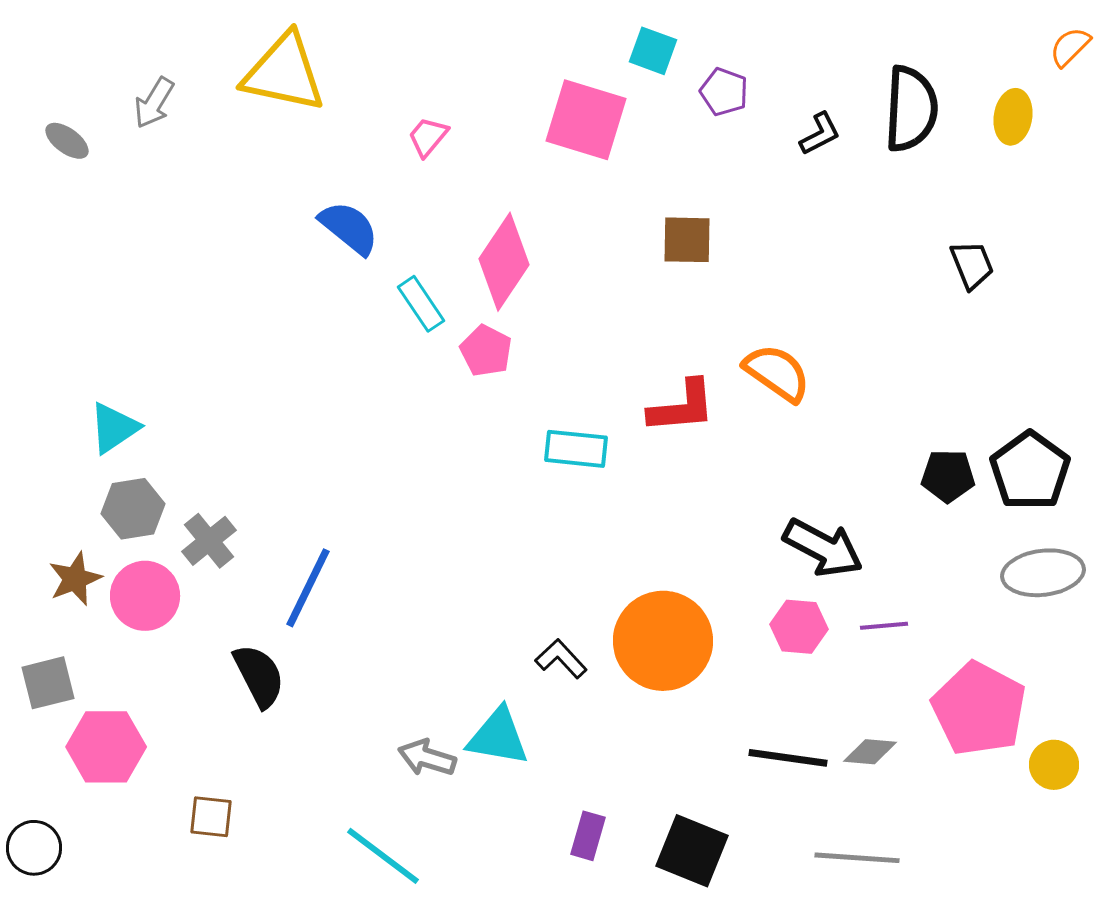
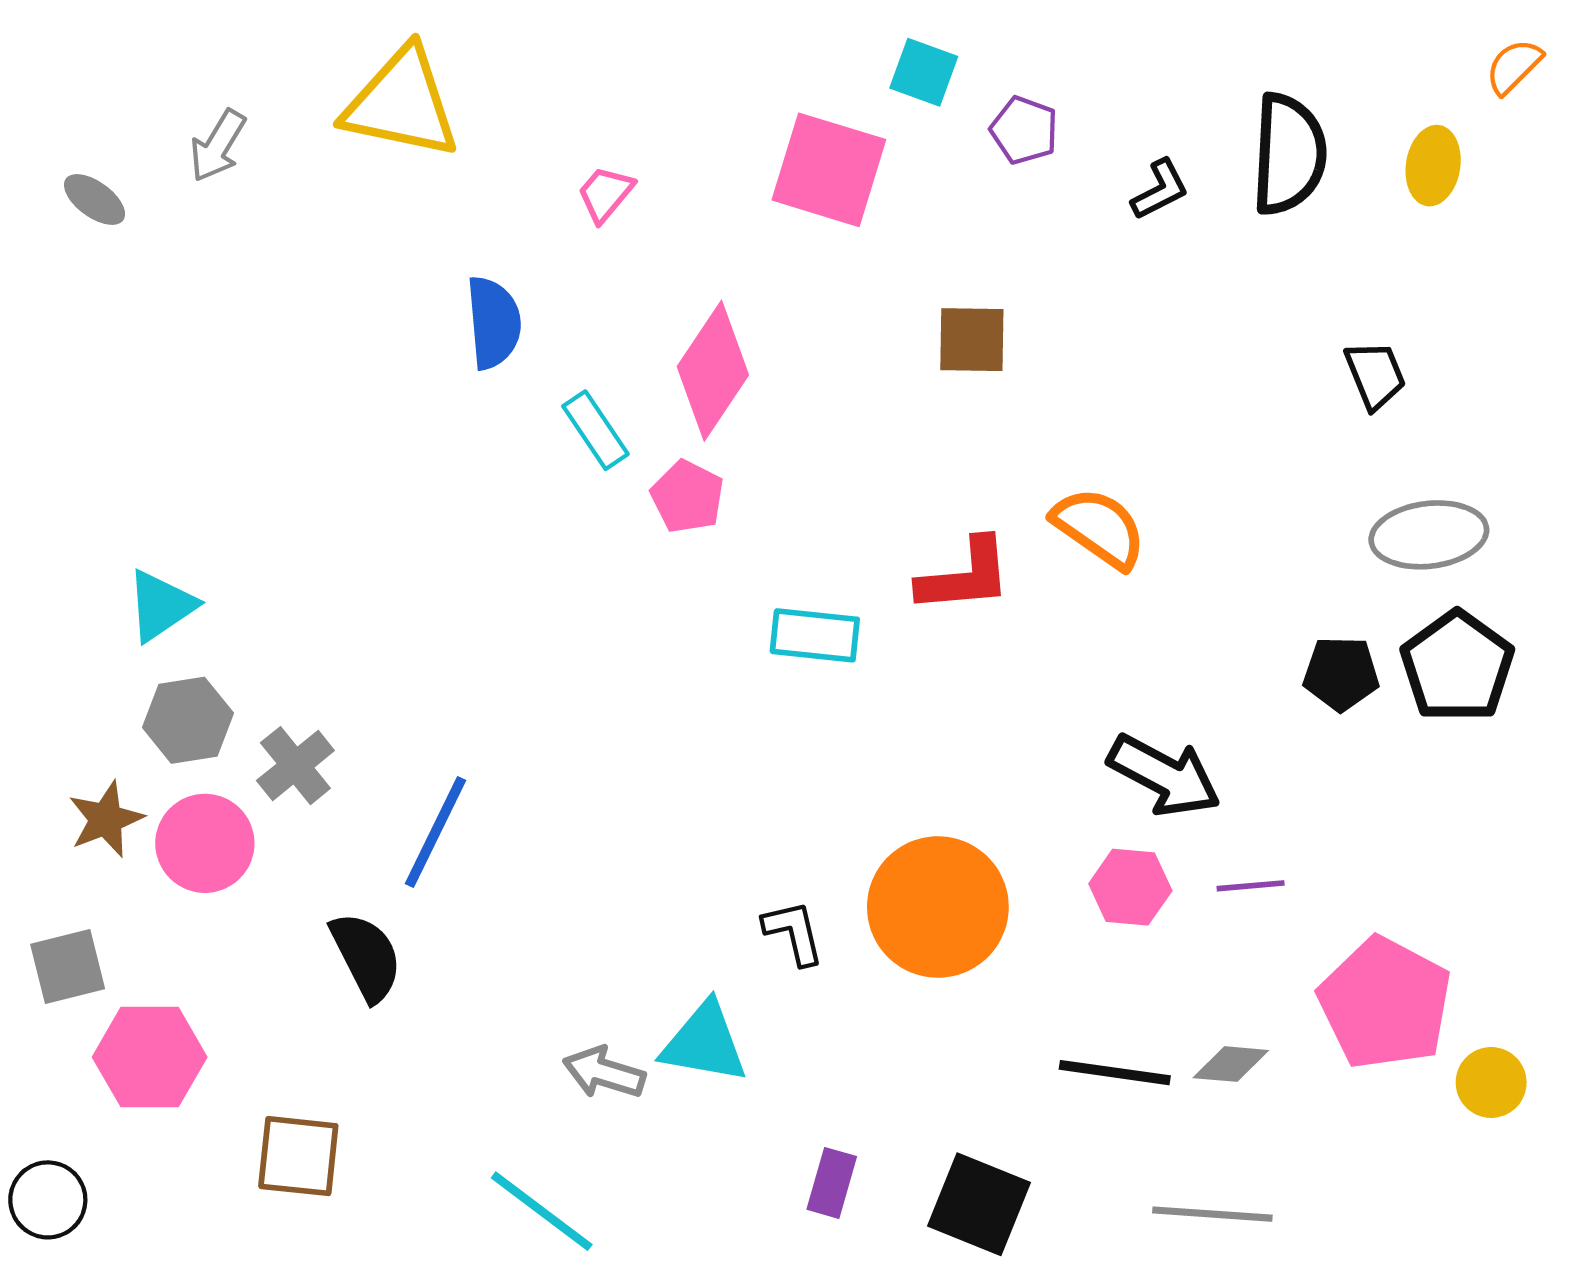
blue semicircle: (349, 228) -> (494, 323), turned 46
gray ellipse: (1043, 573) -> (1429, 535), moved
black L-shape: (561, 659) -> (794, 932), turned 30
brown square: (211, 817) -> (298, 1156), size x1.4

